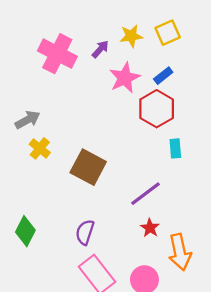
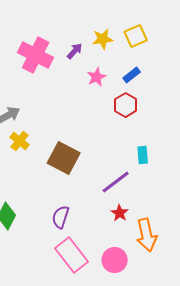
pink star: (125, 78) -> (97, 77), size x0.7
red hexagon: (157, 109) -> (126, 105), size x0.7
cyan rectangle: (175, 148) -> (143, 155), moved

